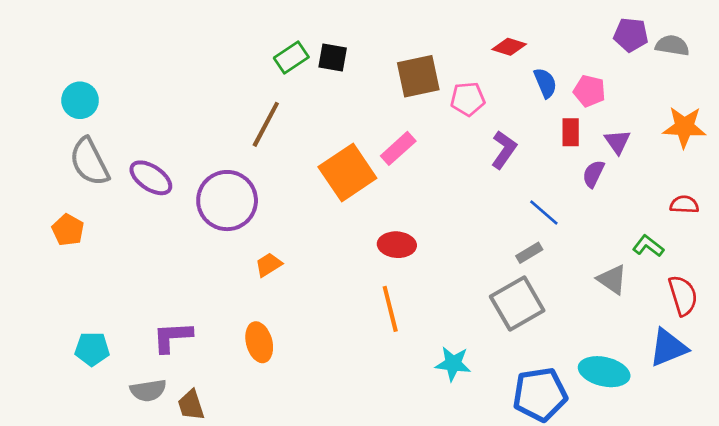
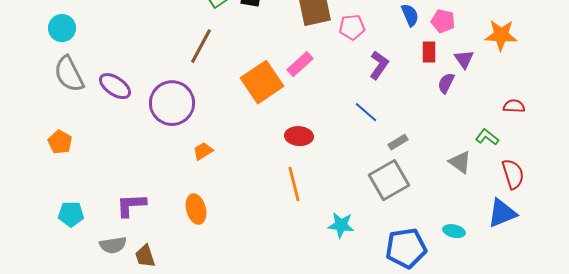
orange star: (684, 127) -> (501, 35), moved
blue line: (544, 213) -> (366, 112), moved
orange pentagon: (68, 230) -> (60, 142), moved
cyan ellipse: (604, 372) -> (454, 231), size x0.6

